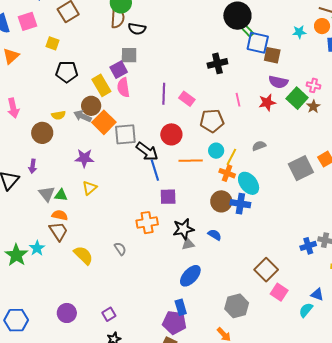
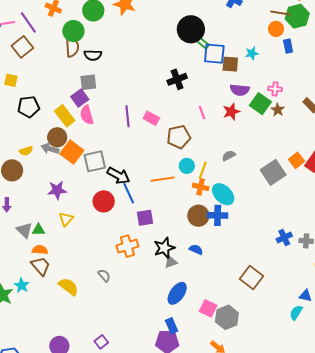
cyan star: (299, 32) -> (252, 53), moved
red circle: (171, 134) -> (104, 201), moved
blue cross: (308, 246) -> (284, 238), moved
pink square: (279, 292) -> (208, 308), moved

